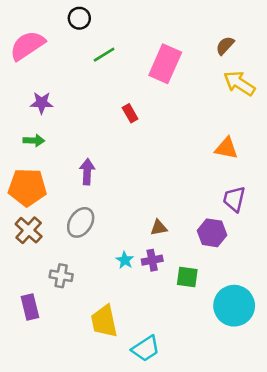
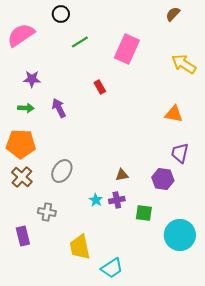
brown semicircle: (225, 46) -> (173, 14), moved
purple arrow: (87, 172) -> (59, 108), moved, turned -30

